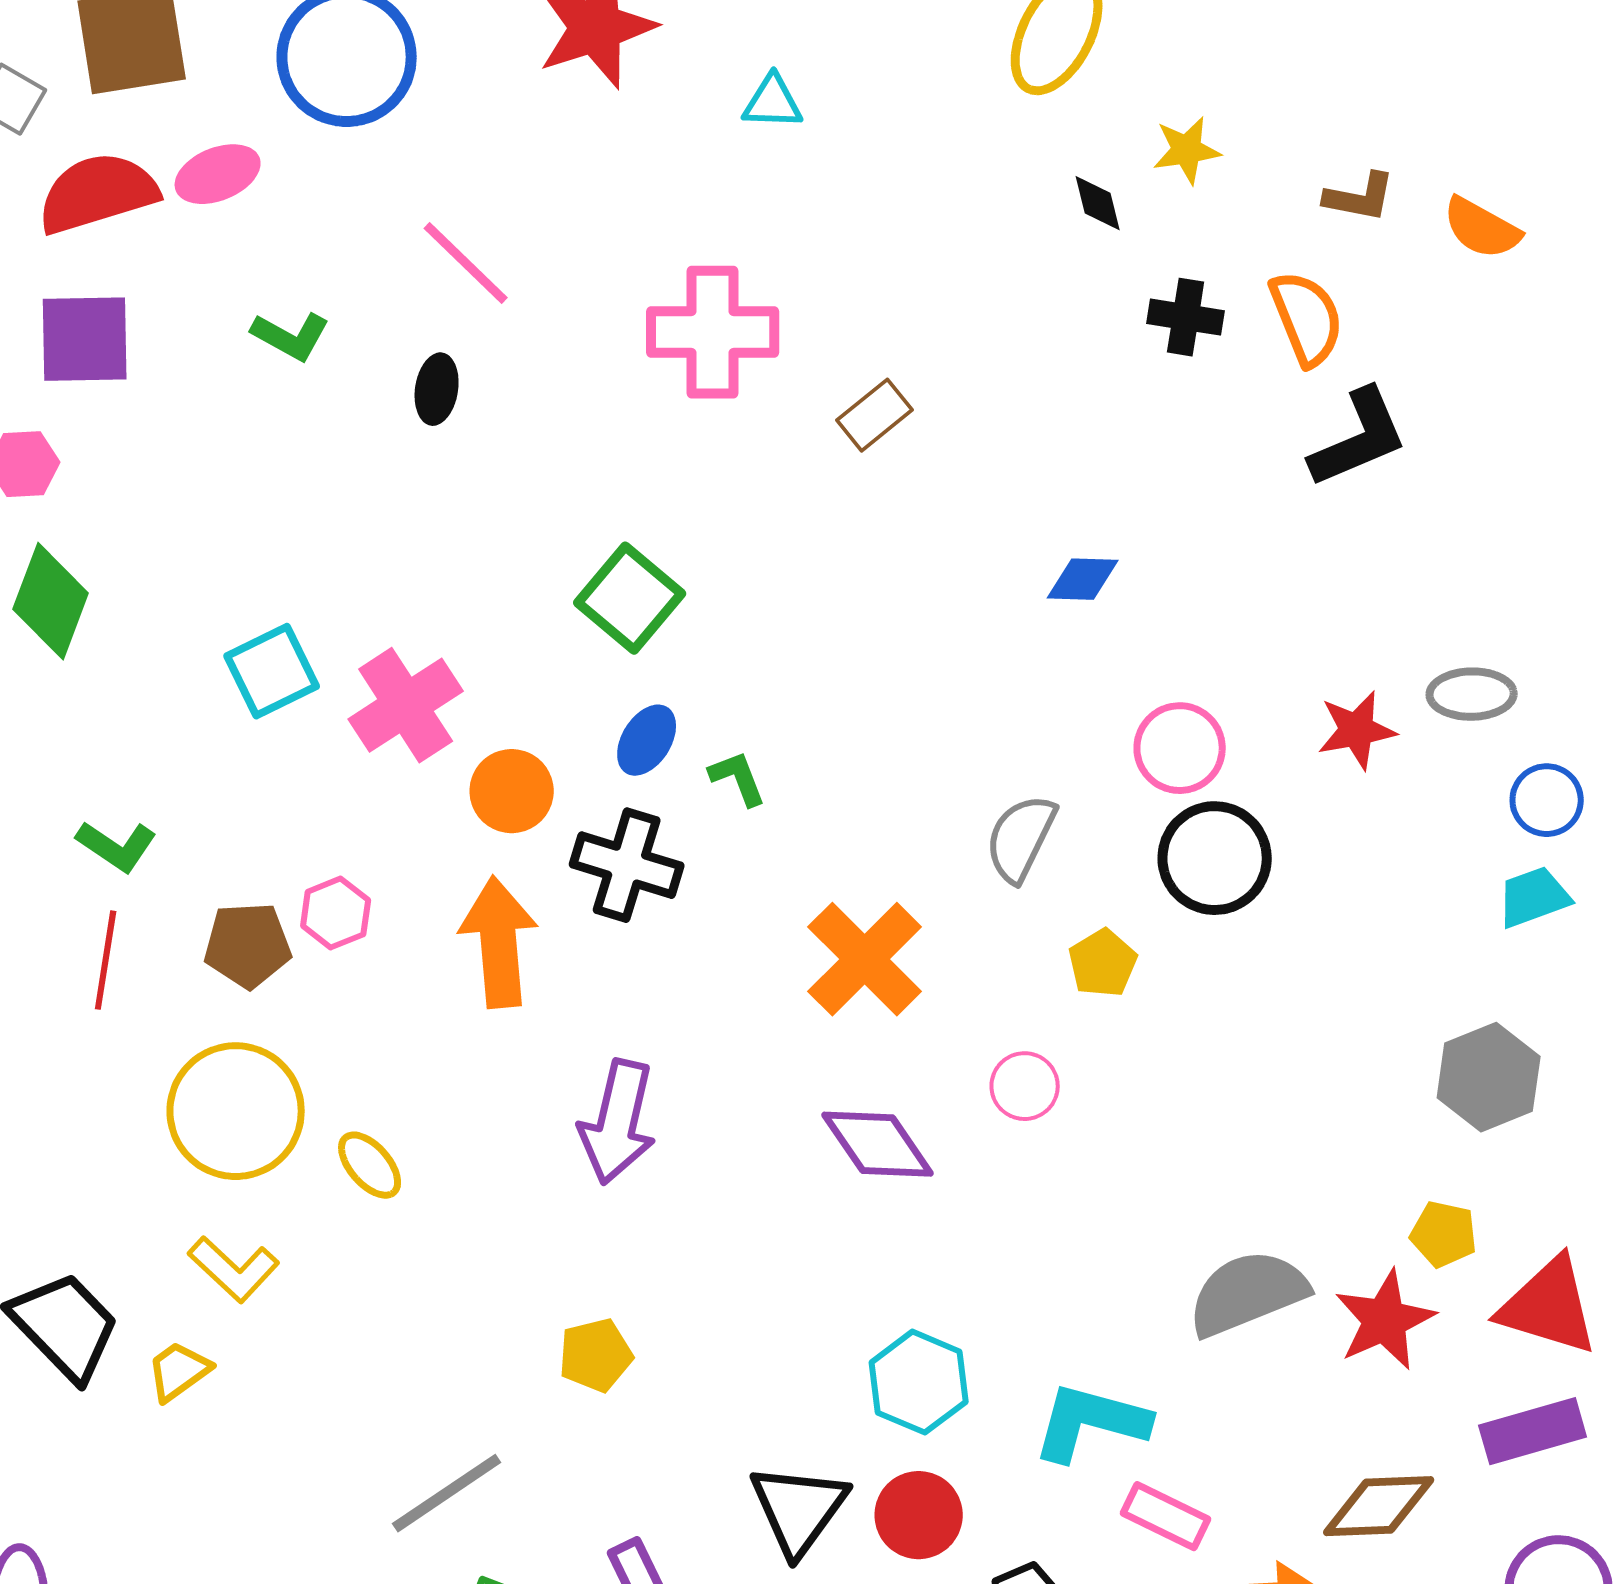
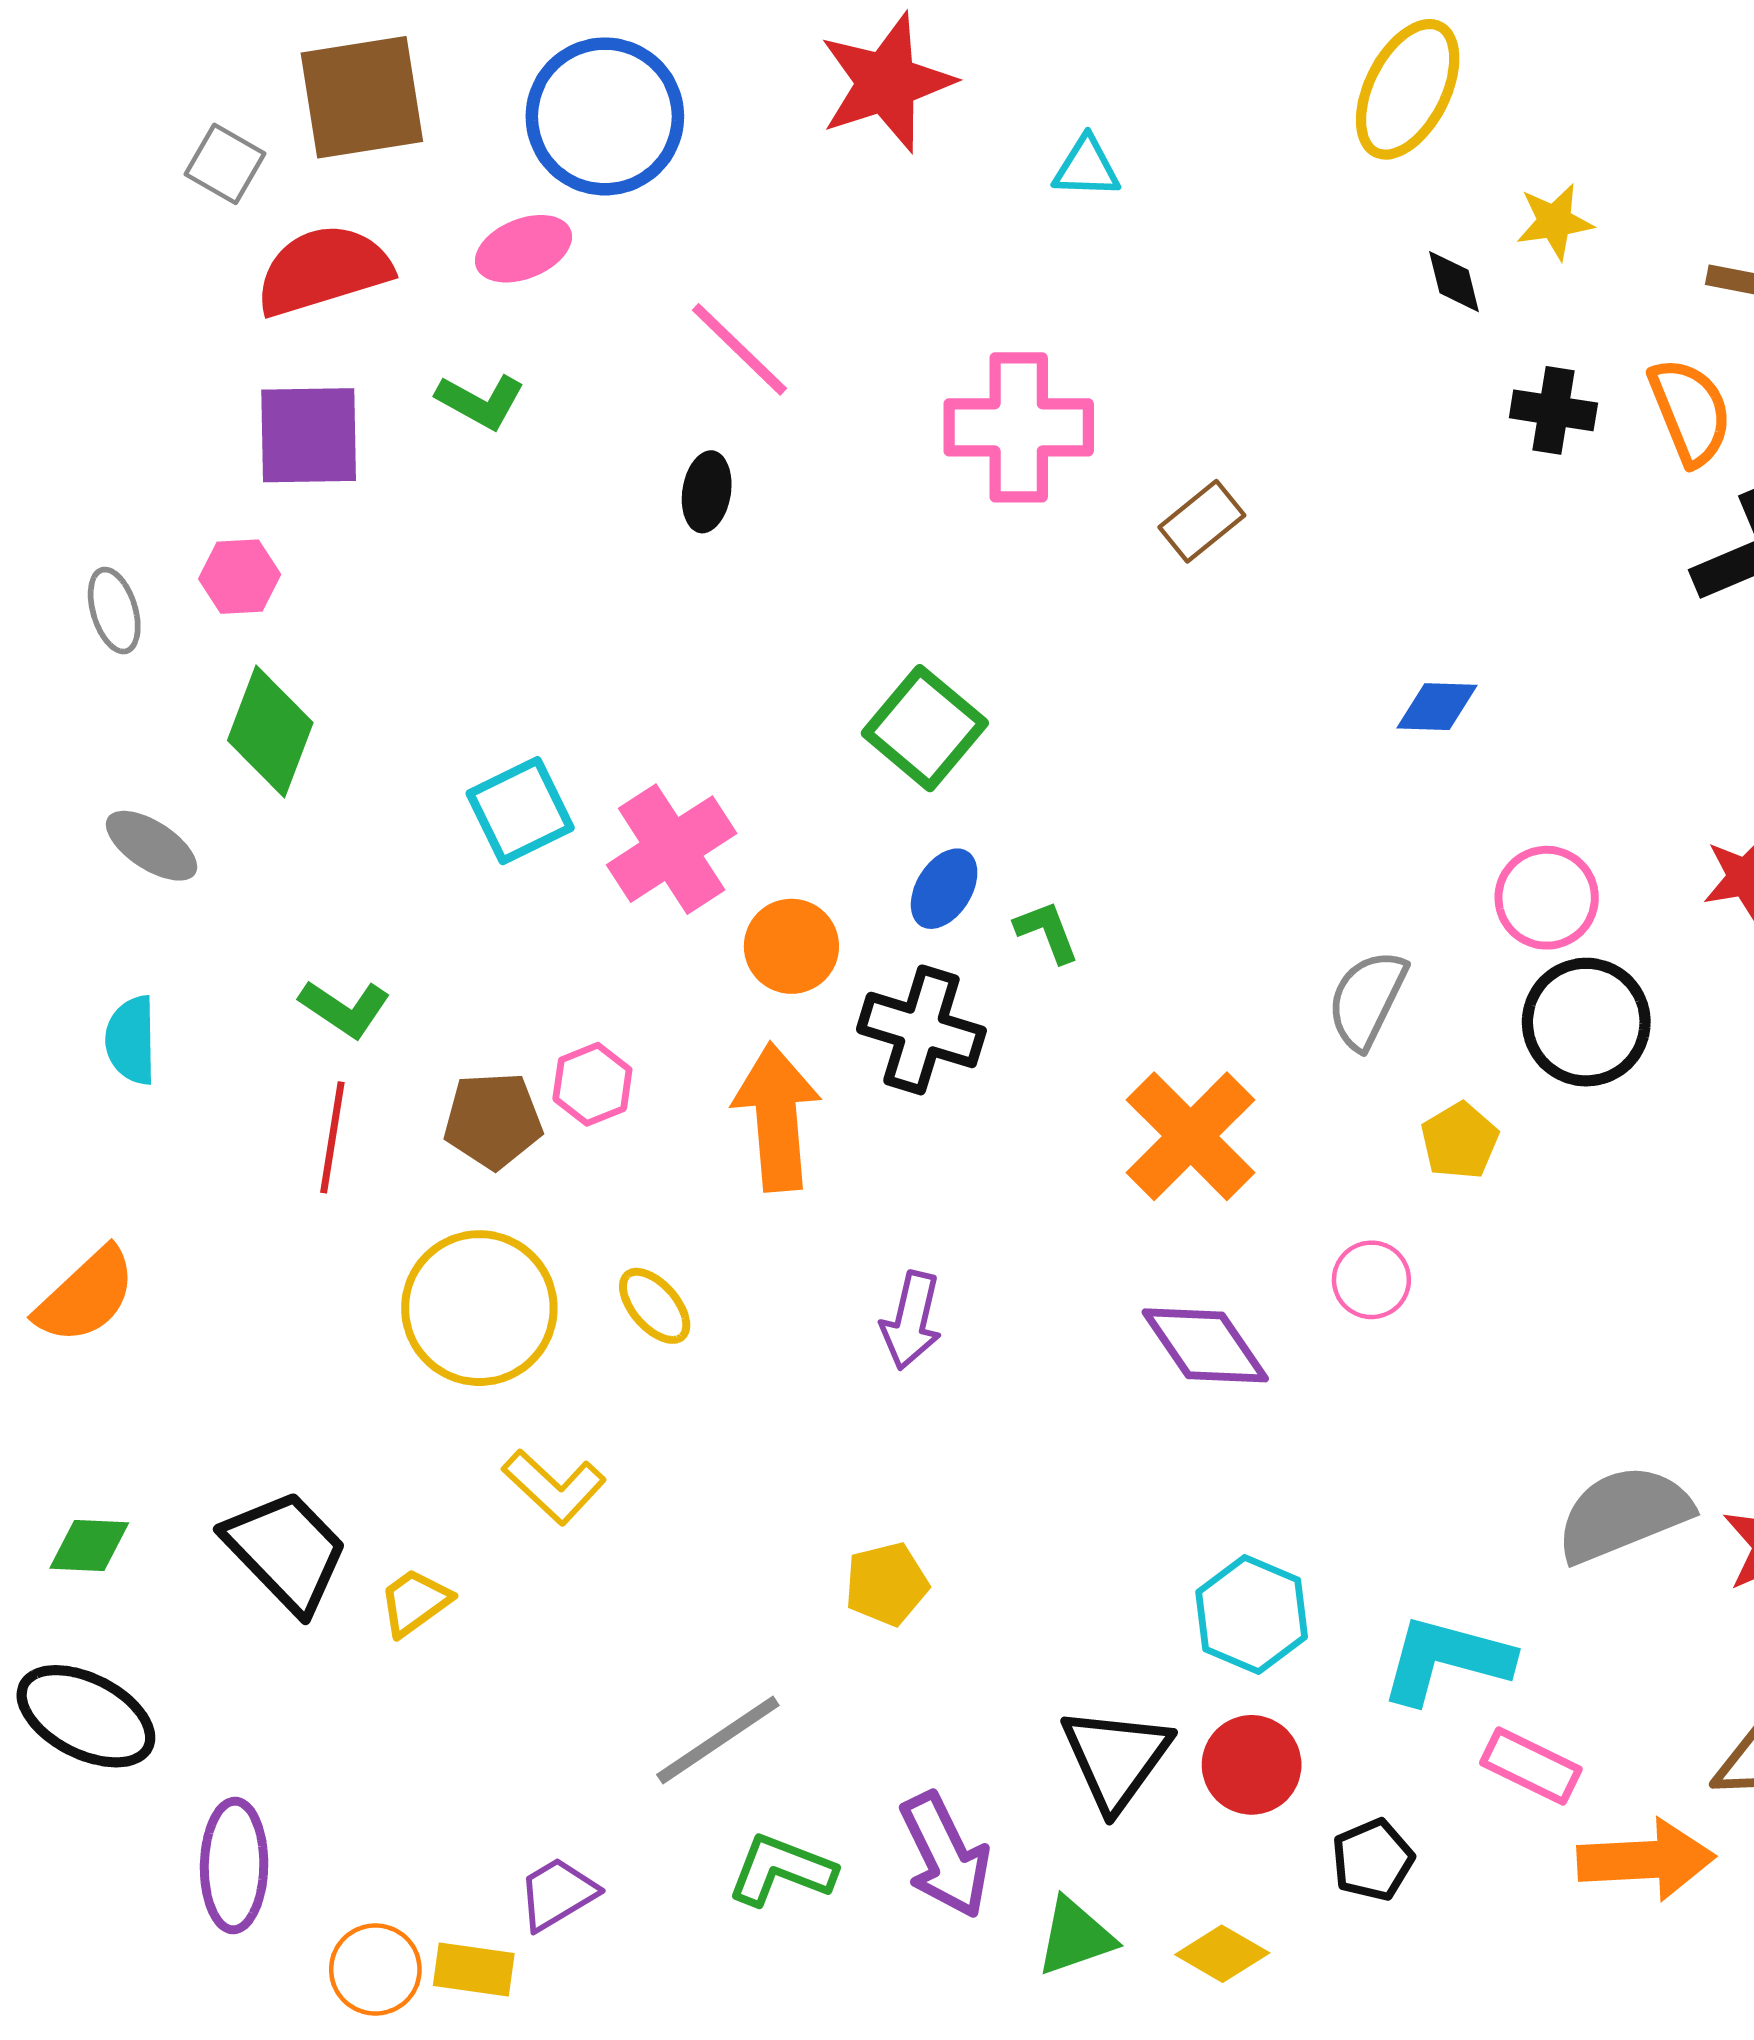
pink ellipse: (218, 174) -> (523, 249), moved
green L-shape: (291, 336) -> (481, 401), moved
purple arrow: (618, 1122) -> (911, 1321), size x0.7
yellow ellipse: (370, 1165) -> (655, 1306), moved
yellow L-shape: (234, 1269) -> (554, 1487), moved

